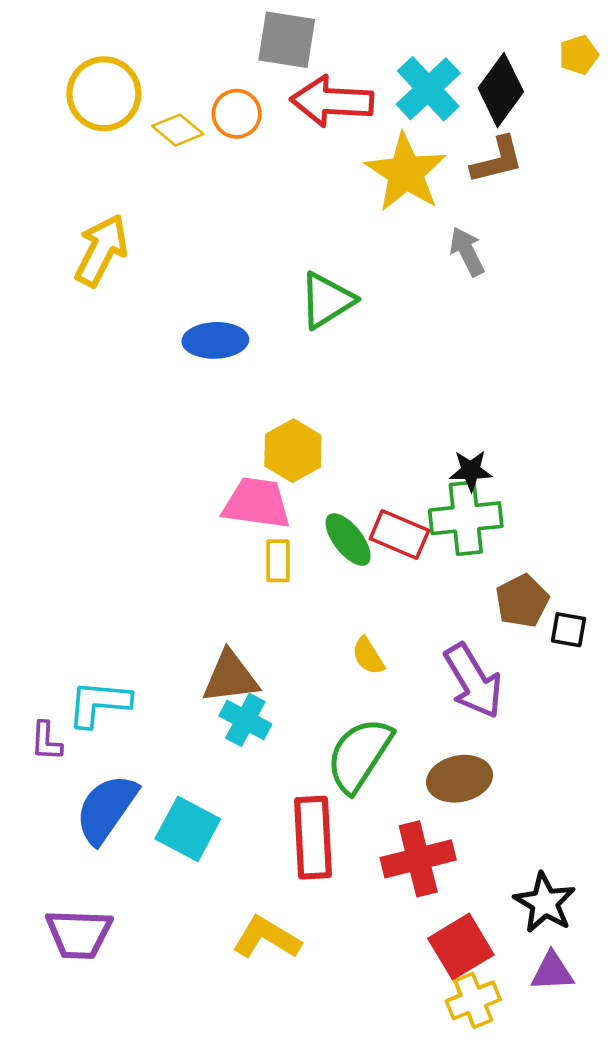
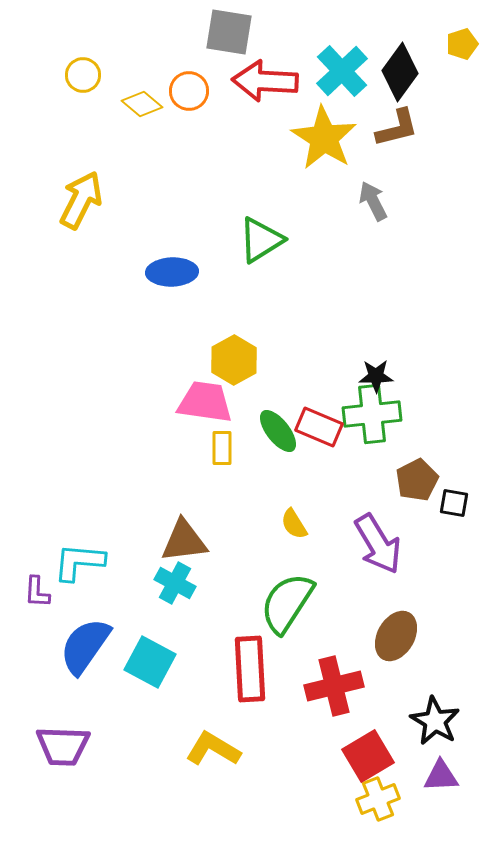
yellow circle: (104, 94) -> (83, 75), size x0.6
cyan cross: (245, 720) -> (175, 583), moved
brown ellipse: (460, 779) -> (396, 636), moved, turned -48

